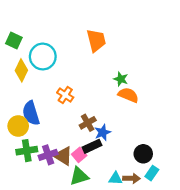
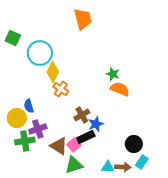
orange trapezoid: (96, 40) -> (83, 19), moved
yellow diamond: (21, 70) -> (53, 72), moved
blue semicircle: (31, 113) -> (29, 106), size x0.6
purple cross: (48, 155) -> (38, 129), moved

